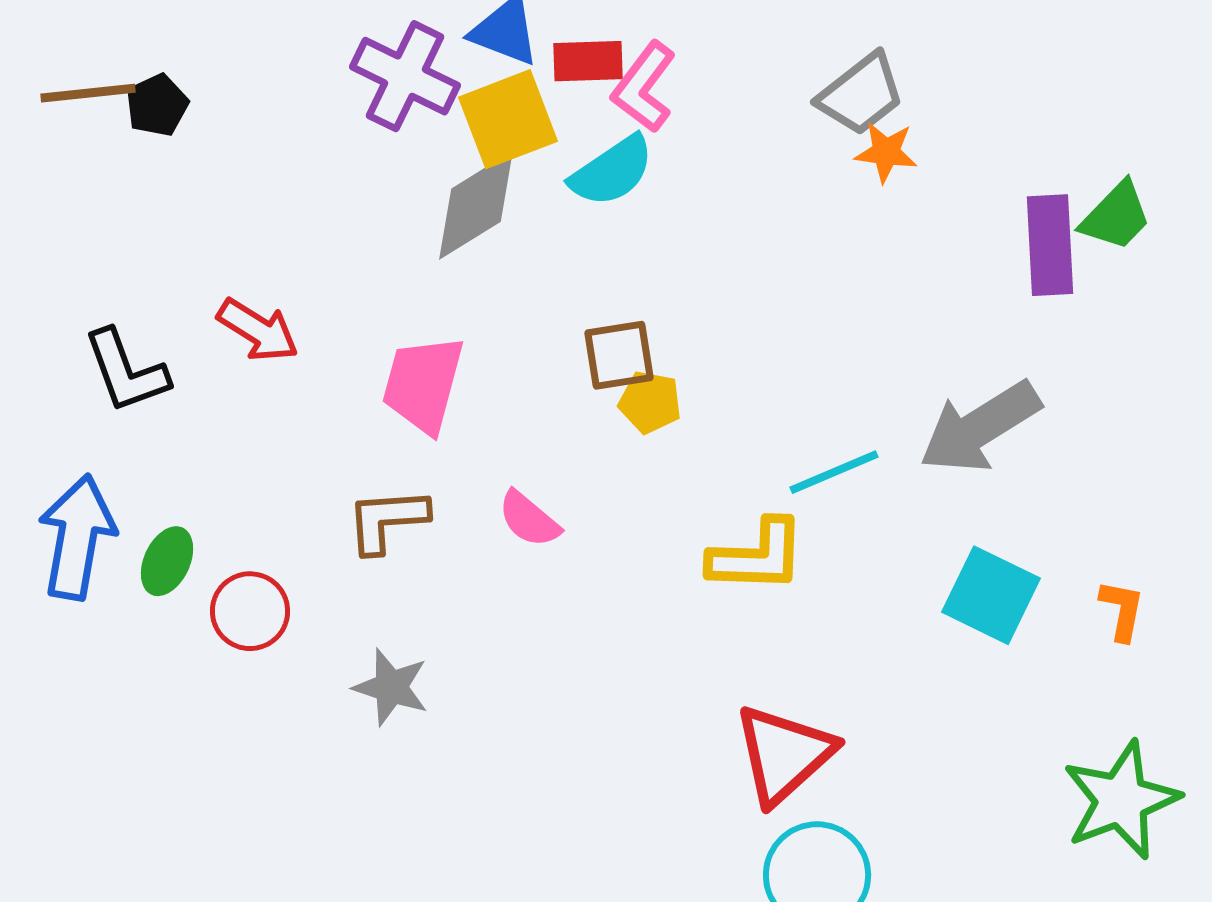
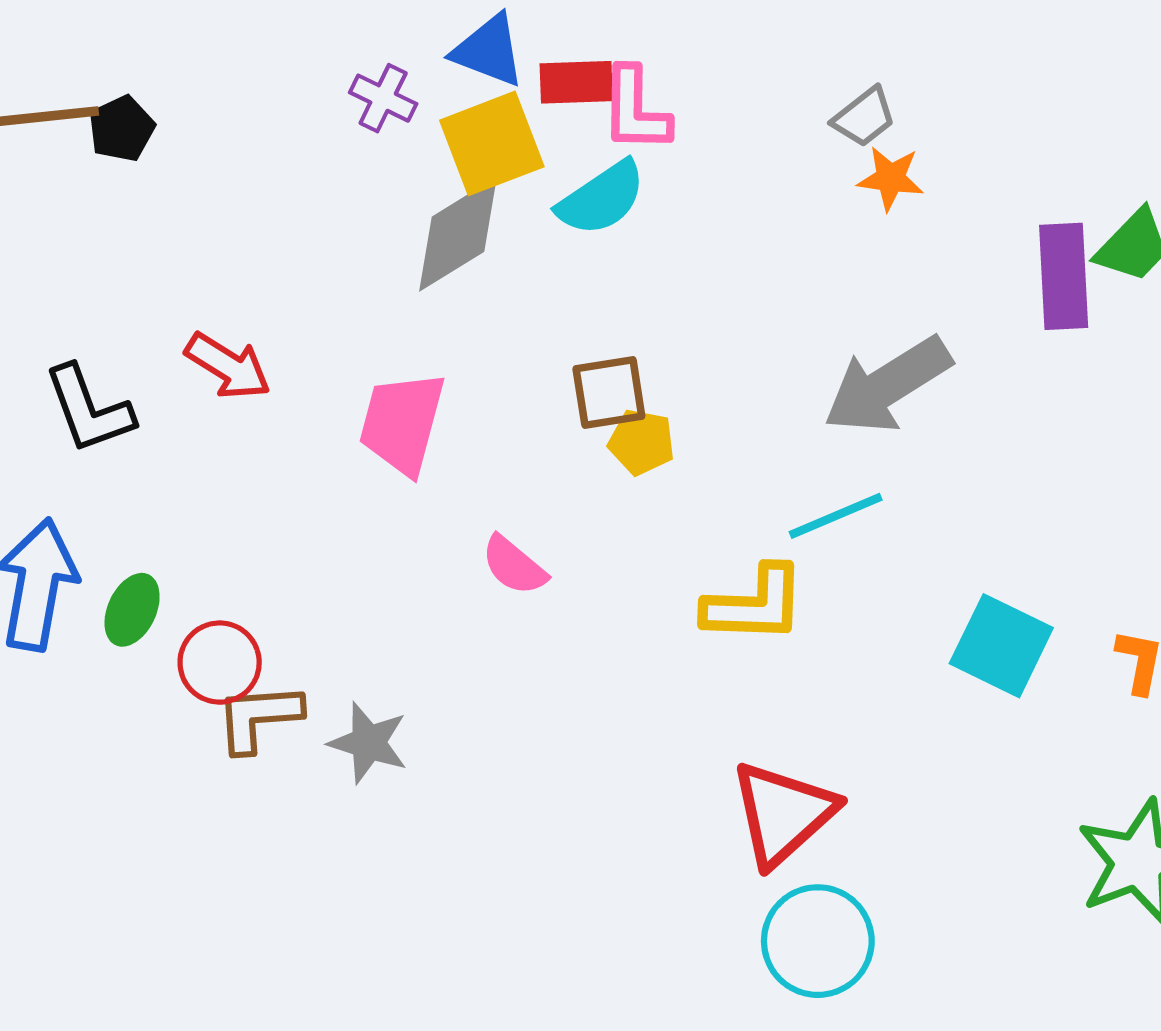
purple cross: (405, 76) -> (383, 98), size x0.6
pink L-shape: (644, 87) -> (635, 110), turned -36
gray trapezoid: (861, 94) -> (864, 117), size x0.7
gray arrow: (980, 427) -> (887, 385), moved
brown L-shape: (387, 520) -> (259, 717), moved

